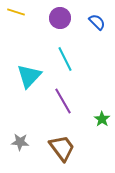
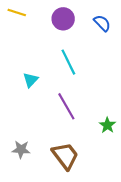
cyan triangle: (29, 76) -> (30, 80), size x0.6

